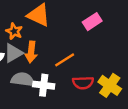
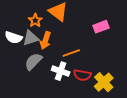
gray semicircle: (23, 79) -> (33, 61), turned -66
white cross: (44, 85) -> (61, 71), moved

